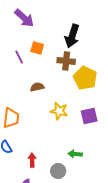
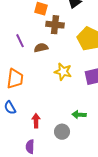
purple line: (19, 57) -> (20, 41), moved
brown cross: (66, 61) -> (55, 25), moved

